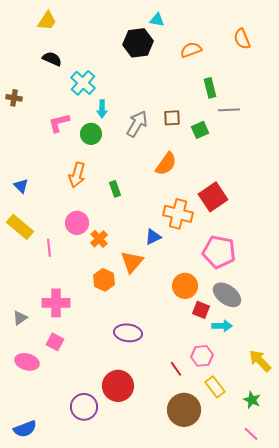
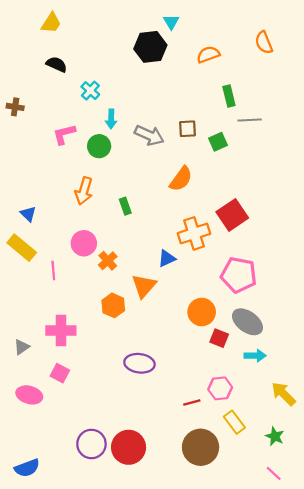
cyan triangle: (157, 20) -> (171, 22), turned 49
cyan cross: (83, 83) -> (90, 91), size x0.7
gray arrow: (137, 124) -> (149, 135), turned 84
blue triangle: (21, 186) -> (28, 214), moved
orange cross: (178, 214) -> (194, 233), turned -32
cyan arrow: (222, 326) -> (255, 356), moved
red line: (176, 369) -> (192, 403), turned -70
red circle: (118, 386) -> (129, 447), moved

